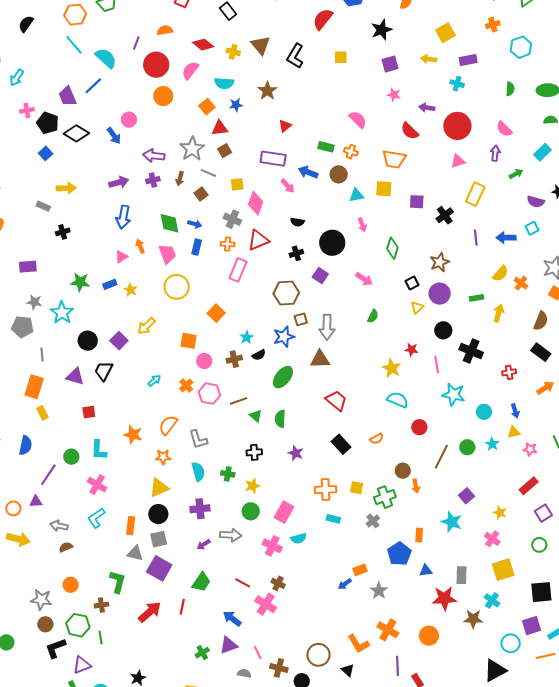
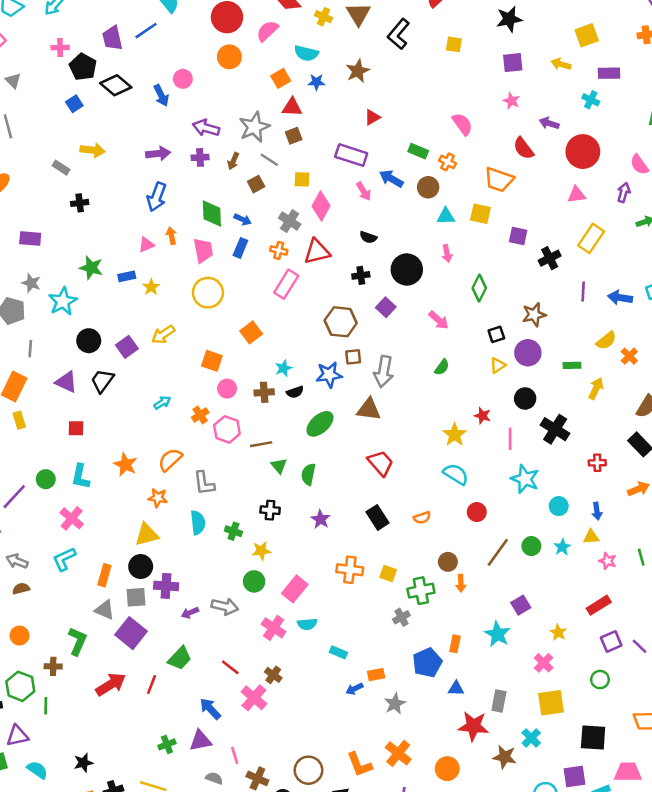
purple cross: (200, 509) -> (166, 586), moved
cyan rectangle: (333, 519) -> (338, 652), moved

